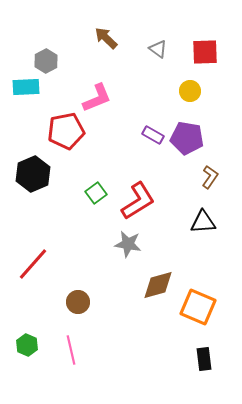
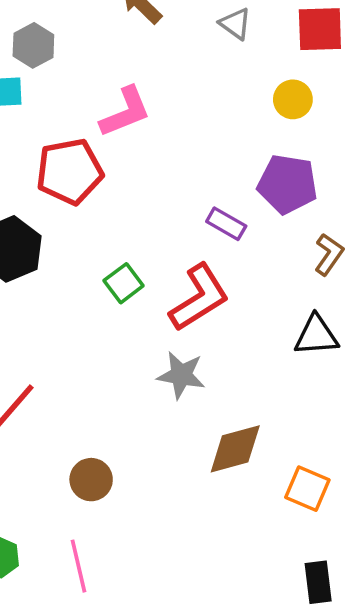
purple rectangle: (153, 135) -> (226, 224), moved
orange square: (198, 307) -> (307, 489), size x0.7

